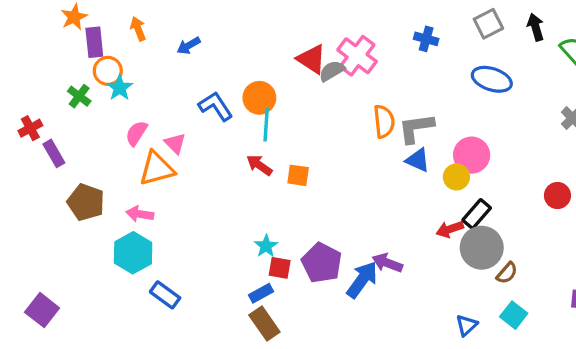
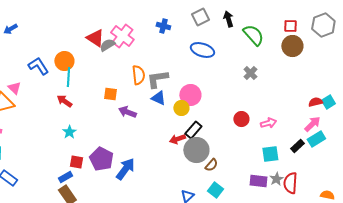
blue arrow: (189, 46) -> (10, 29), moved
orange square: (298, 175) -> (110, 94), moved
cyan star: (266, 246) -> (69, 132), moved
purple arrow: (387, 263) -> (127, 112), moved

